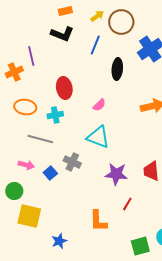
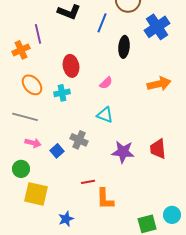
orange ellipse: (25, 107) -> (32, 85), turned 40
cyan triangle: (98, 137) -> (105, 115), size x0.7
gray line: (40, 139) -> (25, 117), moved
red line: (127, 204) -> (88, 182), moved, turned 48

